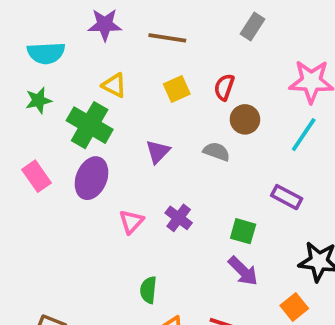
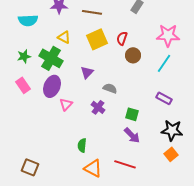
yellow square: (177, 89) -> (97, 39), size x1.5
green star: (38, 100) -> (24, 56), moved
gray semicircle: (217, 152) -> (110, 88), moved
purple rectangle: (287, 197) -> (164, 98), moved
pink triangle: (131, 222) -> (66, 104), moved
orange square: (294, 307) -> (171, 154), moved

